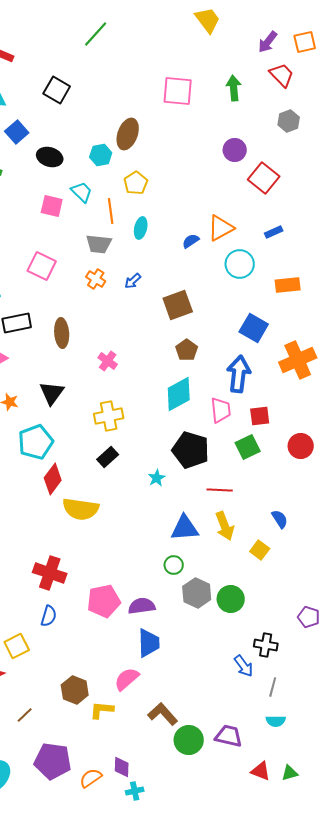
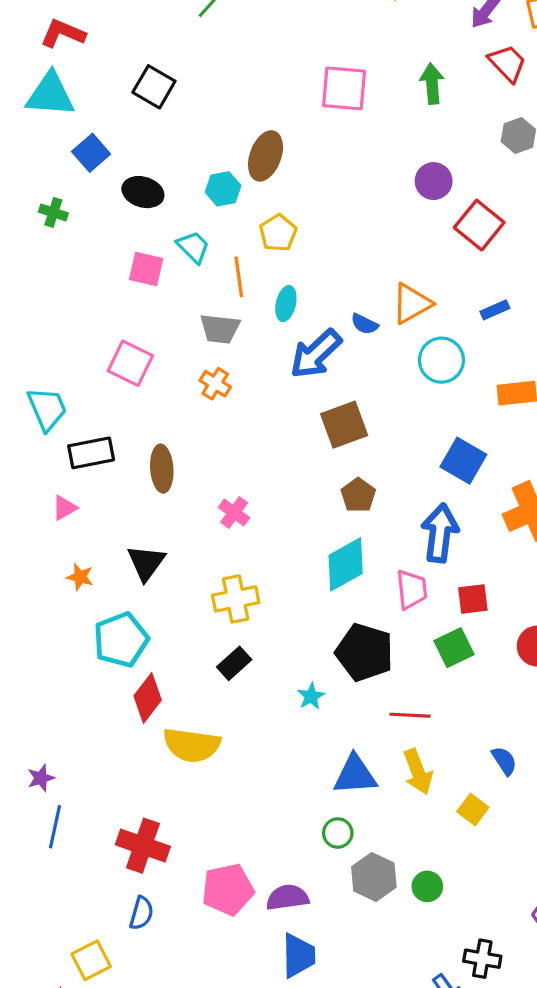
blue semicircle: (191, 241) -> (364, 324), turned -120
blue arrow: (133, 281) -> (316, 354), moved, size x2.0
green circle: (231, 599) -> (427, 886), size x0.7

